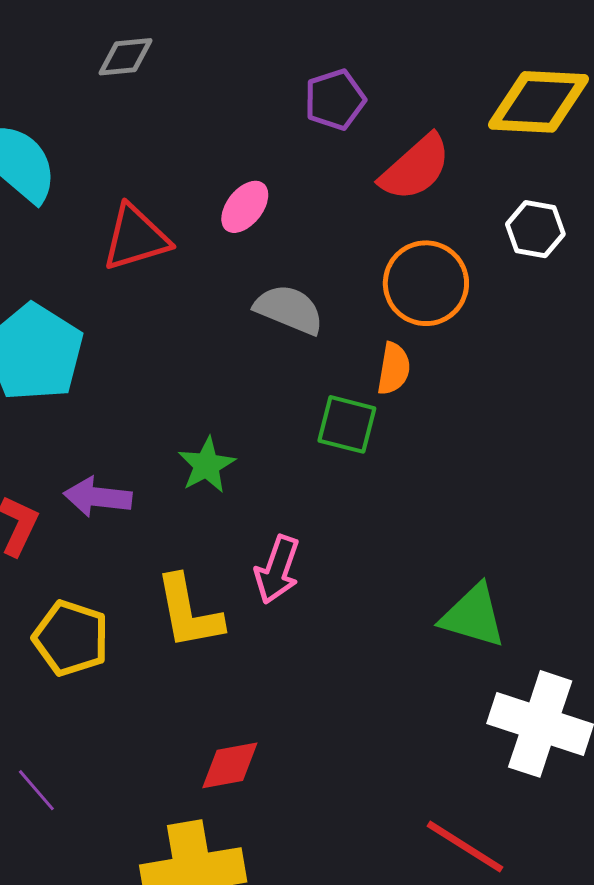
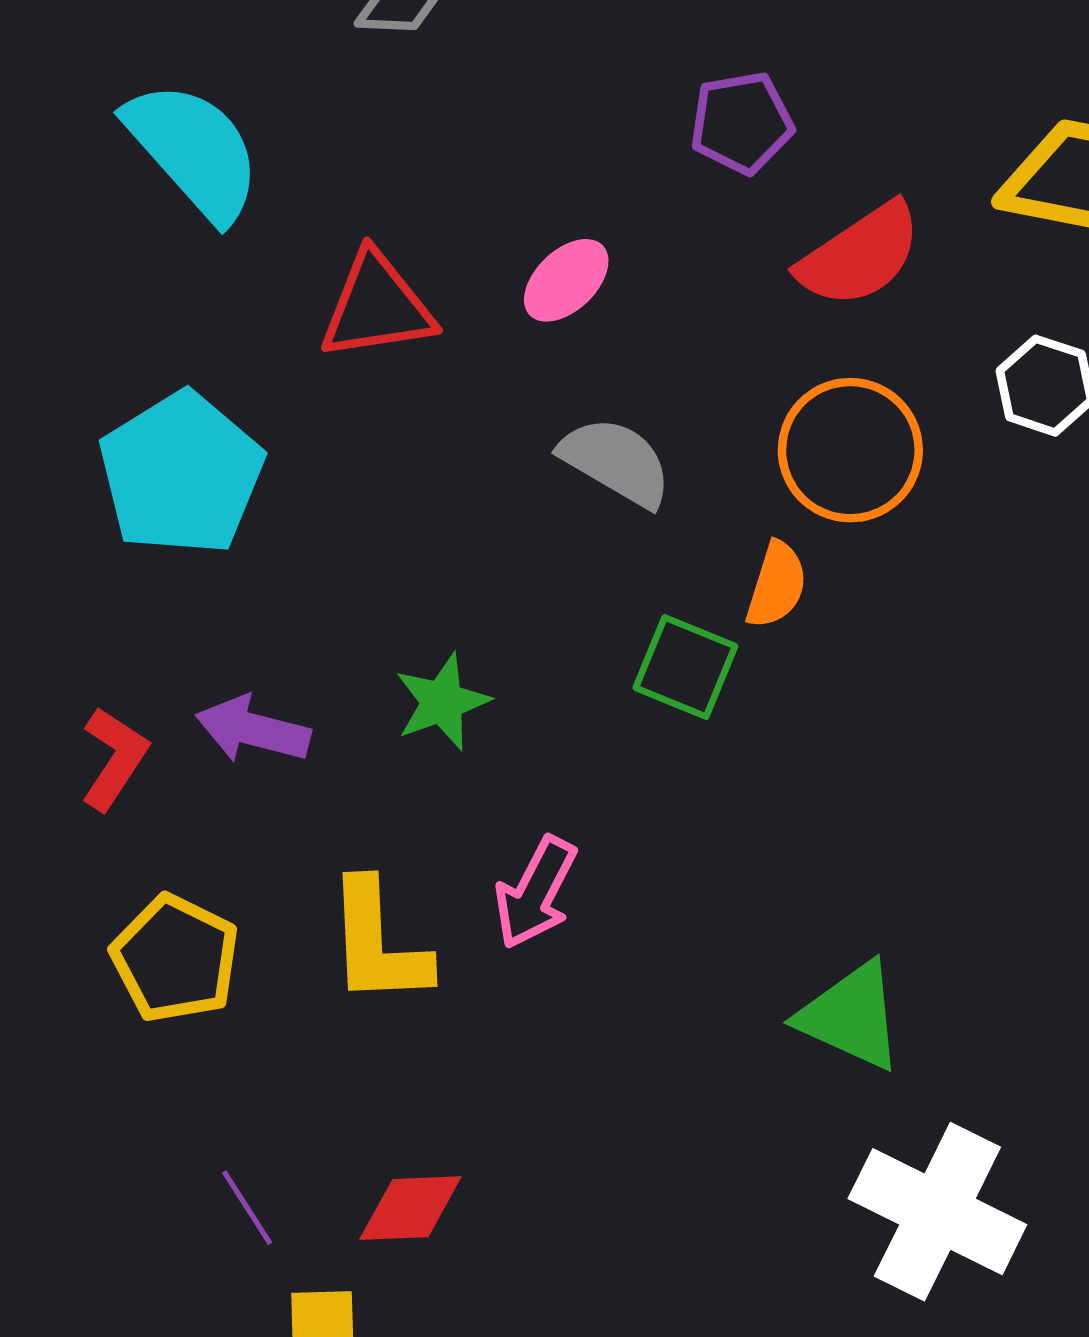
purple line: (36, 790) -> (247, 1208), moved

